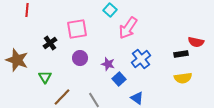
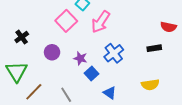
pink square: (77, 29) -> (66, 21), moved, turned -35
red semicircle: (196, 42) -> (168, 27), moved
green triangle: (45, 77) -> (17, 71), size x1.6
yellow semicircle: (183, 78) -> (150, 85), moved

